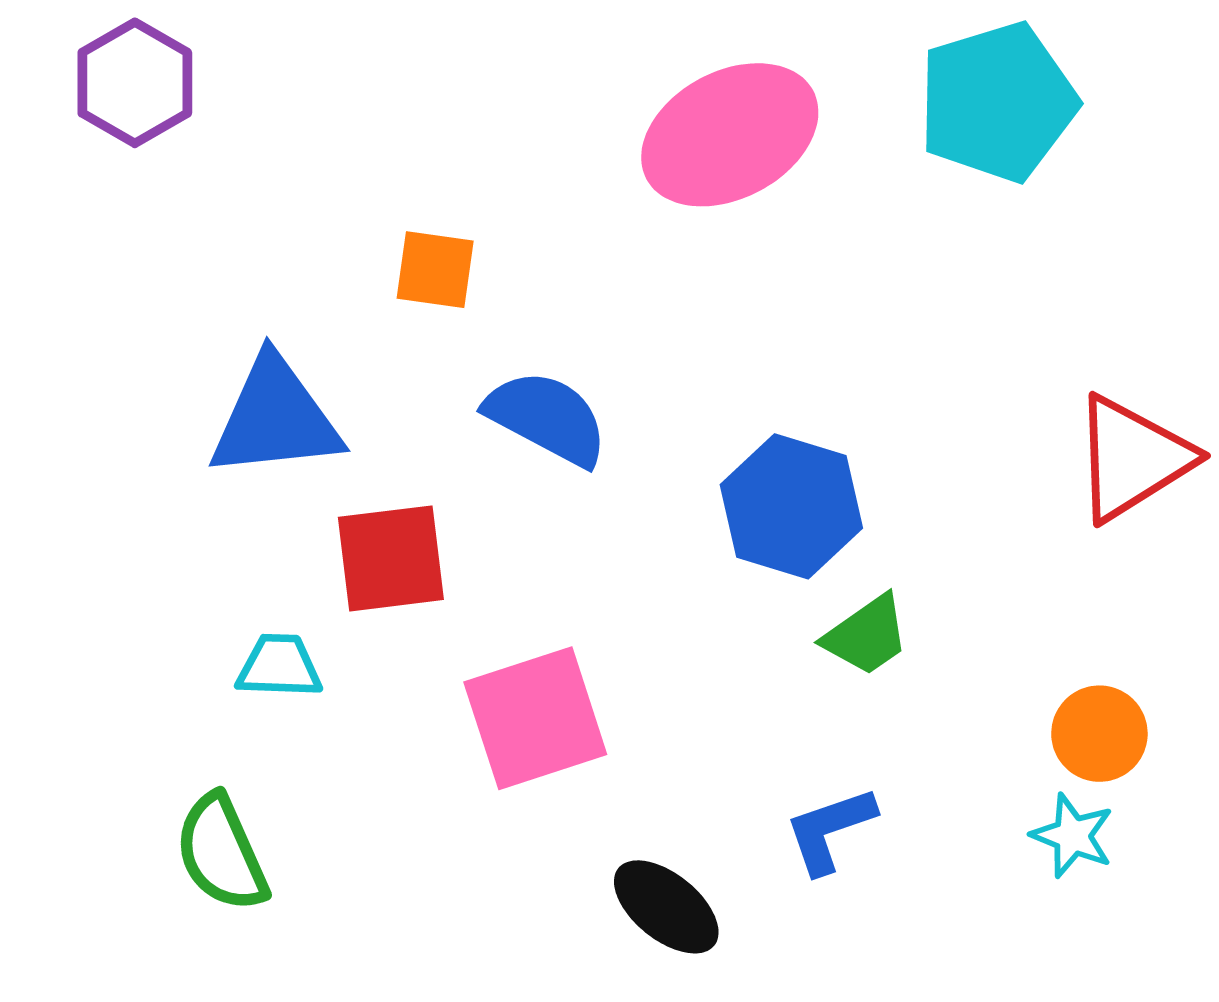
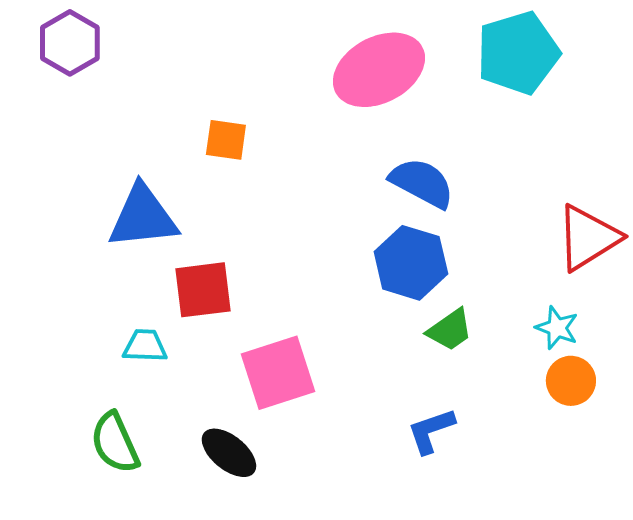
blue semicircle: (547, 418) -> (422, 183), moved
cyan star: (1073, 836) -> (557, 328), moved
black ellipse: (666, 907) -> (229, 453), moved

